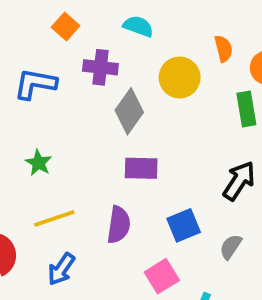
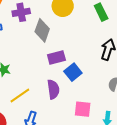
blue square: (184, 225) -> (73, 72), moved
pink square: (162, 276) -> (83, 109), turned -36

